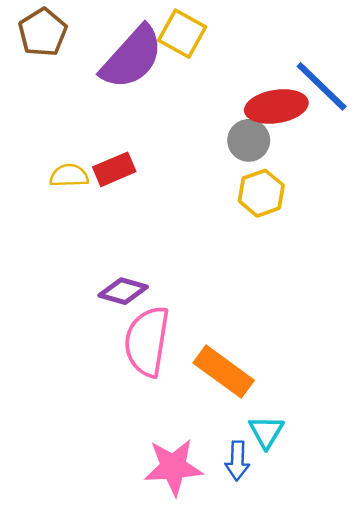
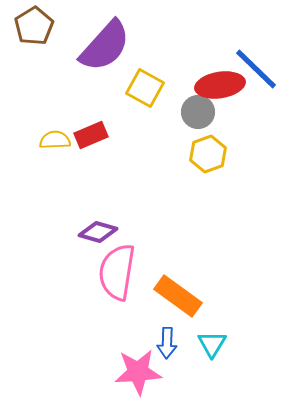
yellow square: (182, 34) -> (145, 88), moved
blue arrow: (237, 461) -> (167, 343), moved

